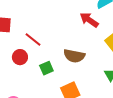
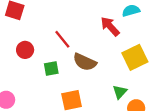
red line: (33, 39) -> (62, 39), moved

